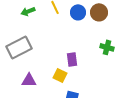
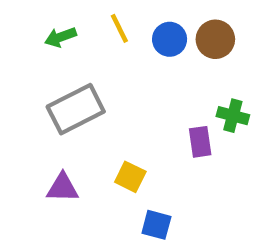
gray rectangle: (19, 47) -> (76, 109), moved
purple rectangle: (72, 59) -> (200, 142), moved

